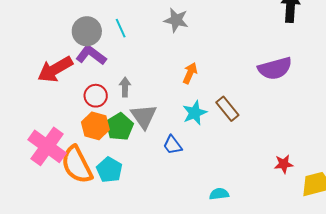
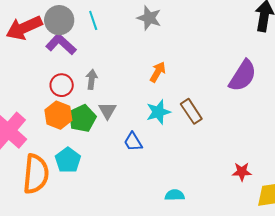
purple semicircle: (275, 68) -> (243, 76), turned -48
red arrow: (55, 69) -> (24, 28), moved
gray triangle: (144, 116) -> (107, 111), size x0.7
orange semicircle: (77, 165) -> (36, 174), moved, turned -153

